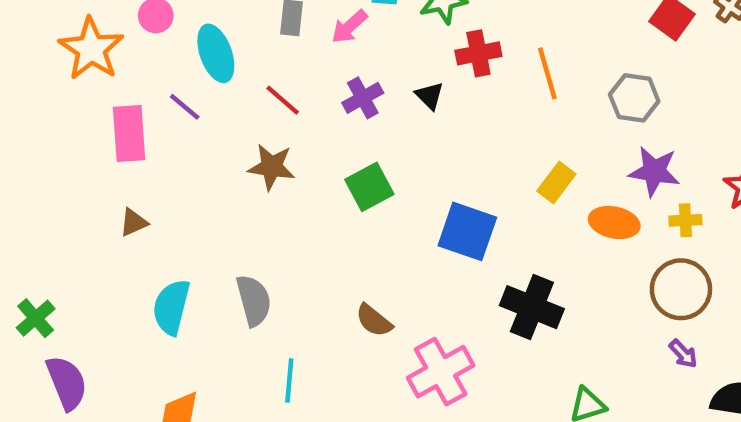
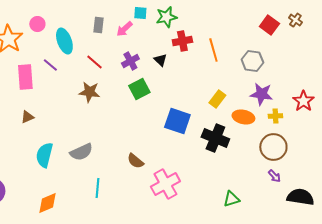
green square: (369, 187) -> (139, 89), moved
gray semicircle: (254, 300) -> (81, 152), turned 80
black cross: (532, 307) -> (215, 138), moved

